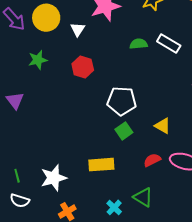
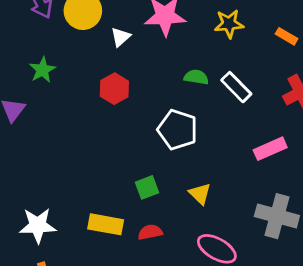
green star: (38, 60) -> (42, 70), moved, turned -30
white pentagon: (122, 101) -> (178, 130), moved
red semicircle: (152, 160) -> (150, 232), moved

